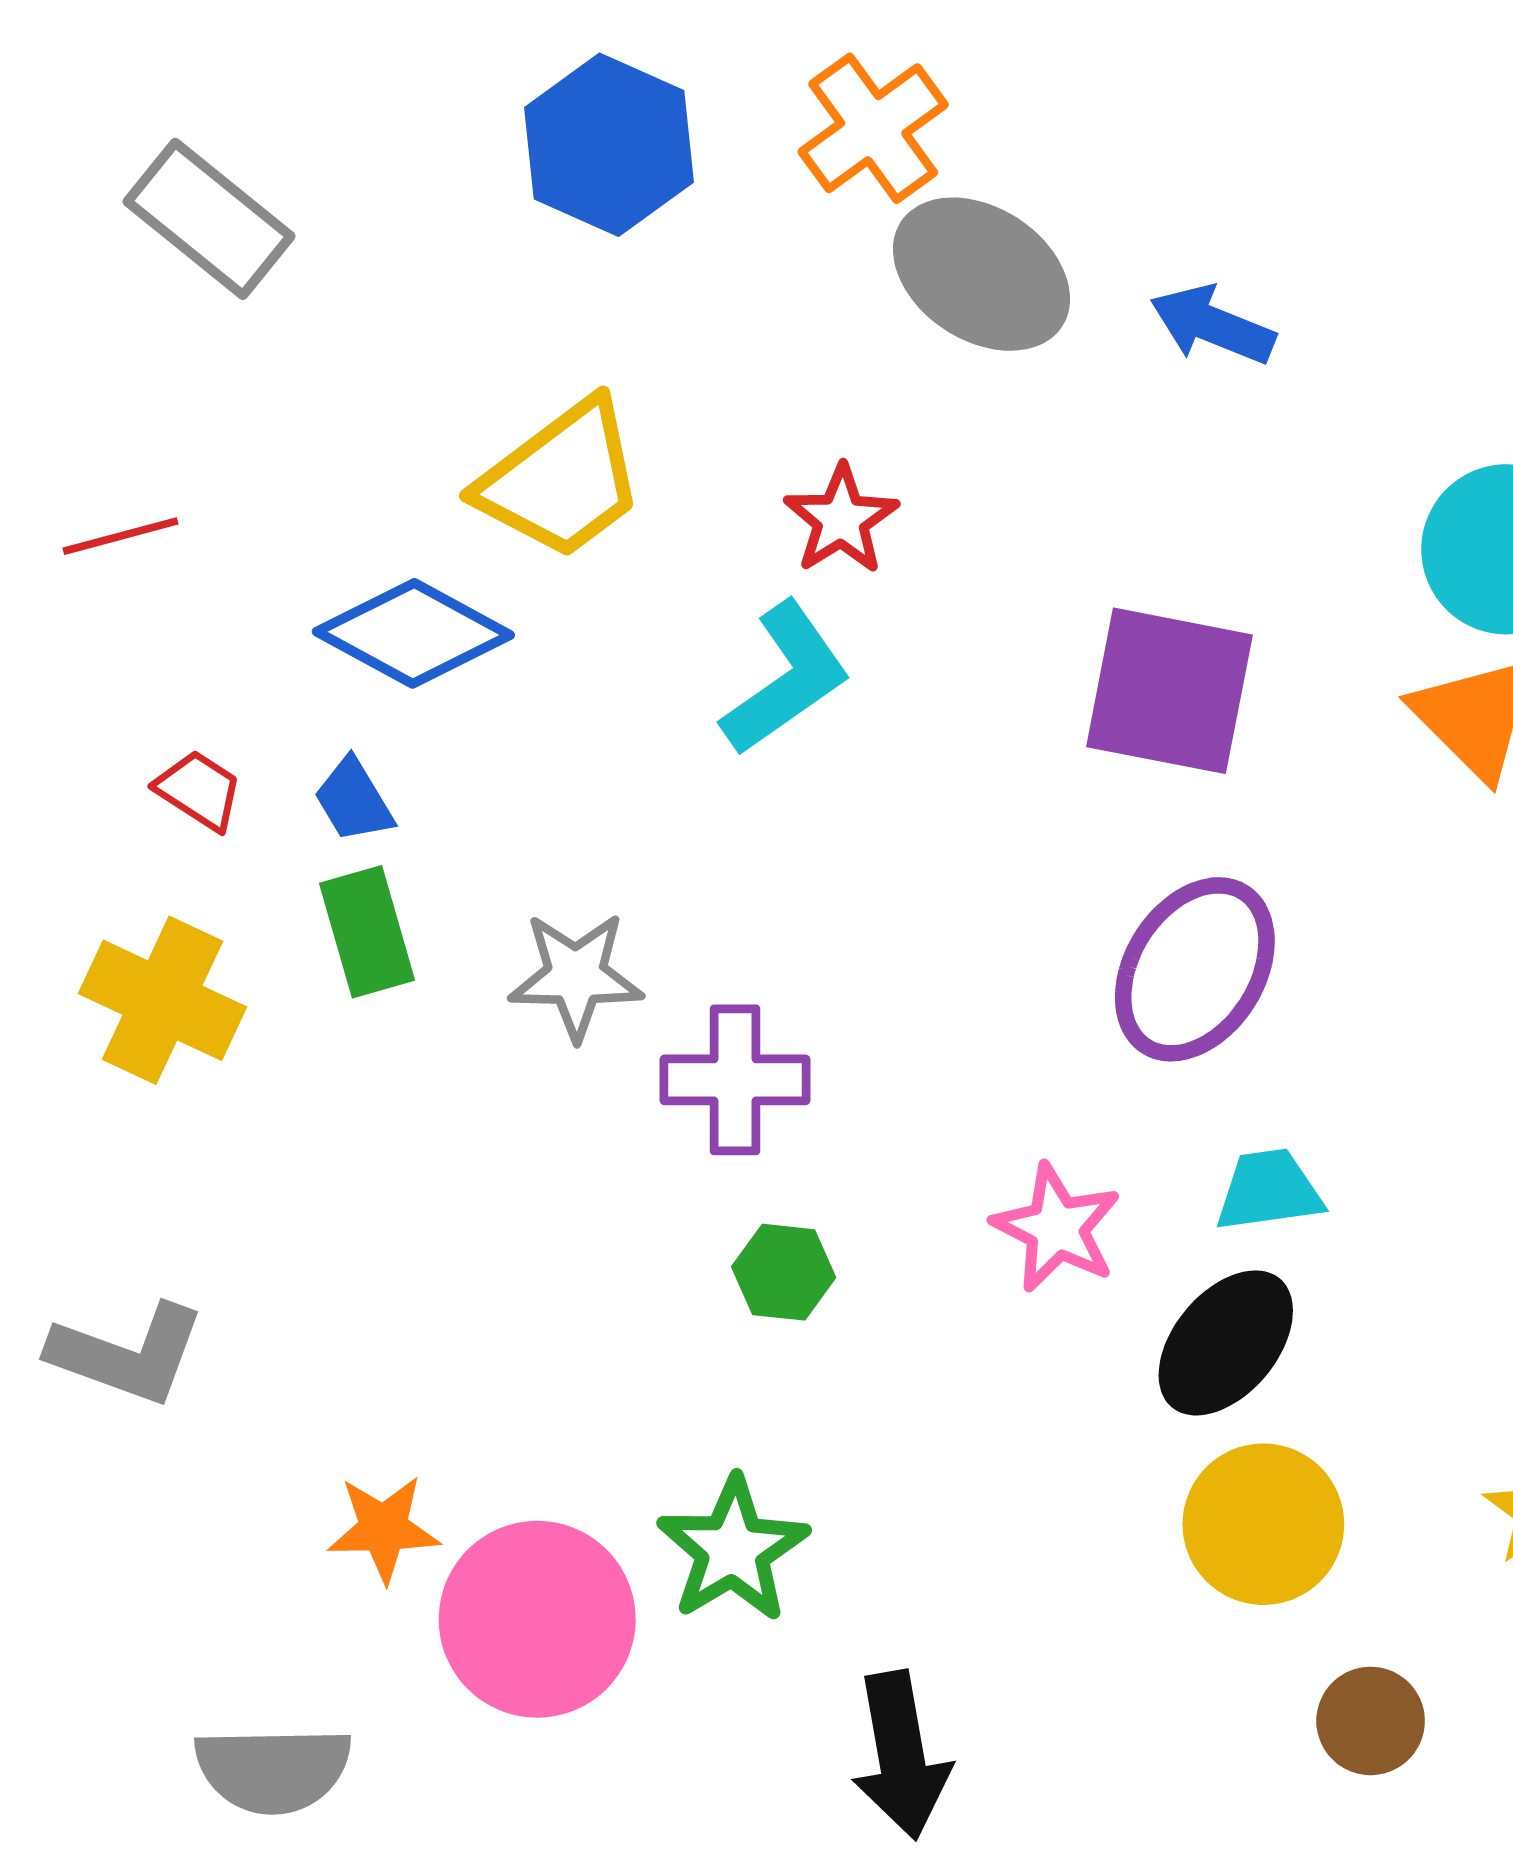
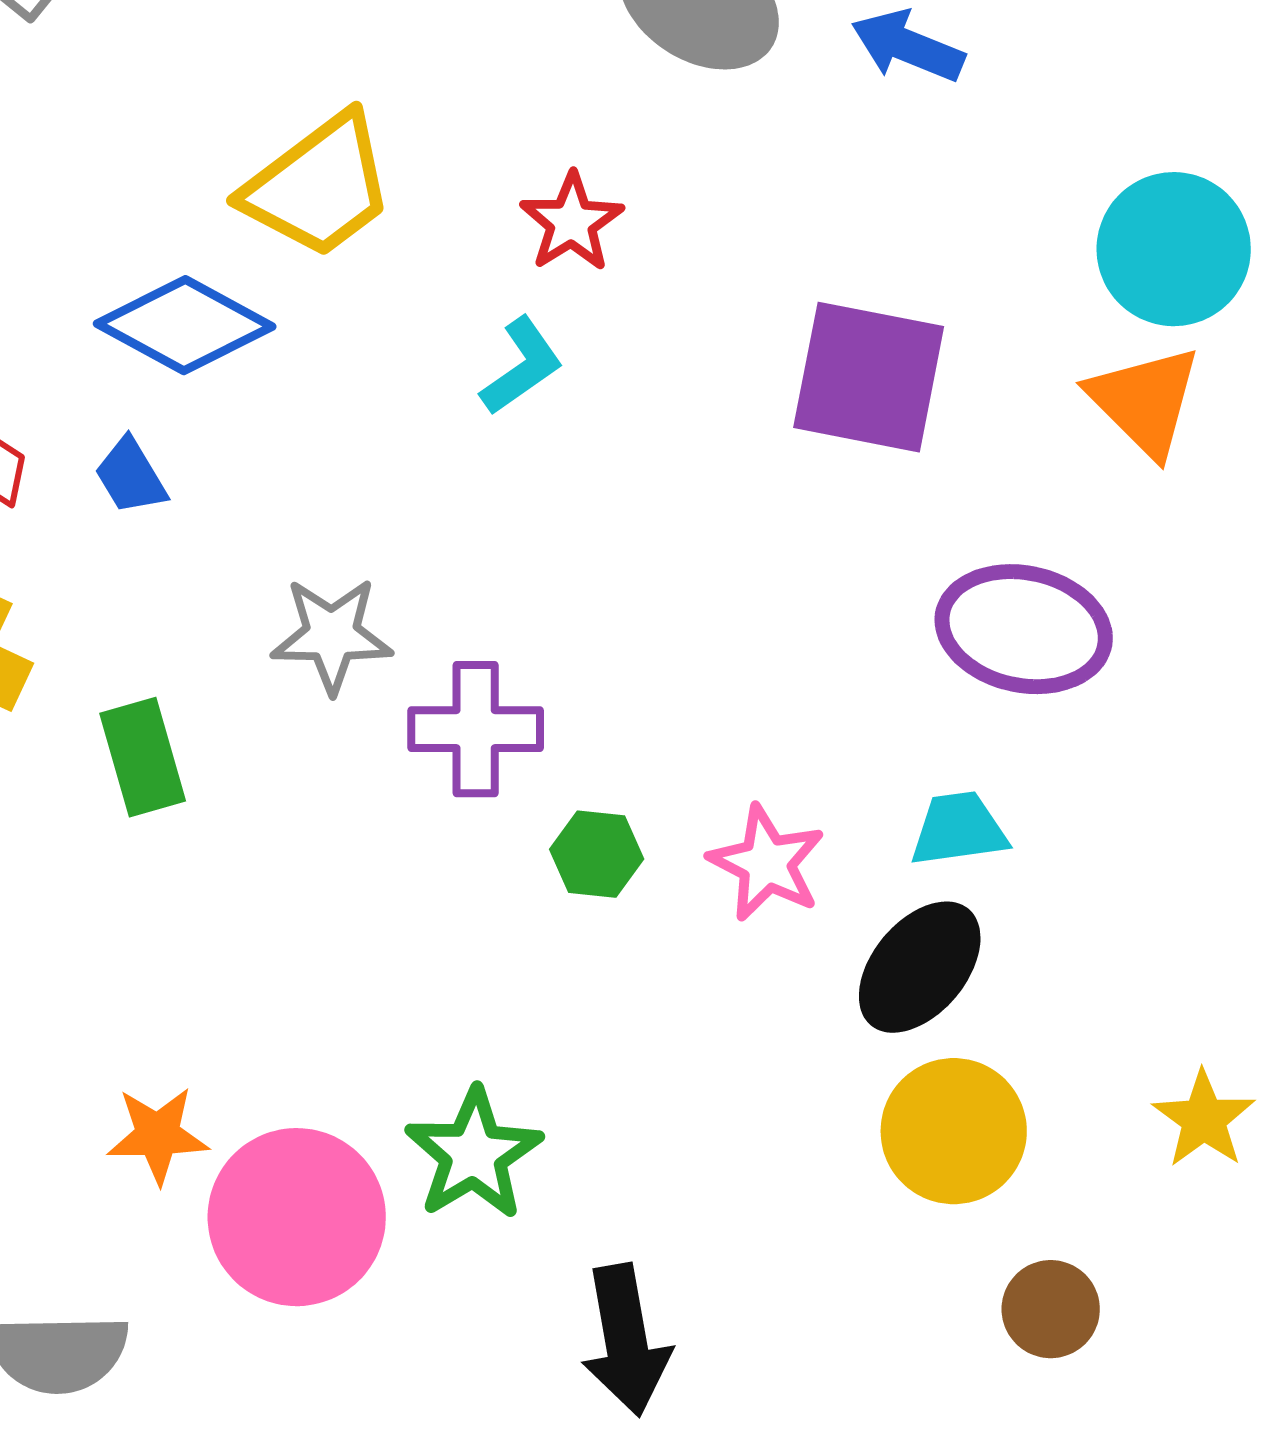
cyan L-shape: (786, 679) -> (522, 366), size x0.7
green rectangle: (367, 932) -> (143, 757), moved
purple ellipse: (1195, 969) -> (1024, 629), moved, turned 70
green hexagon: (784, 1272) -> (597, 854), moved

